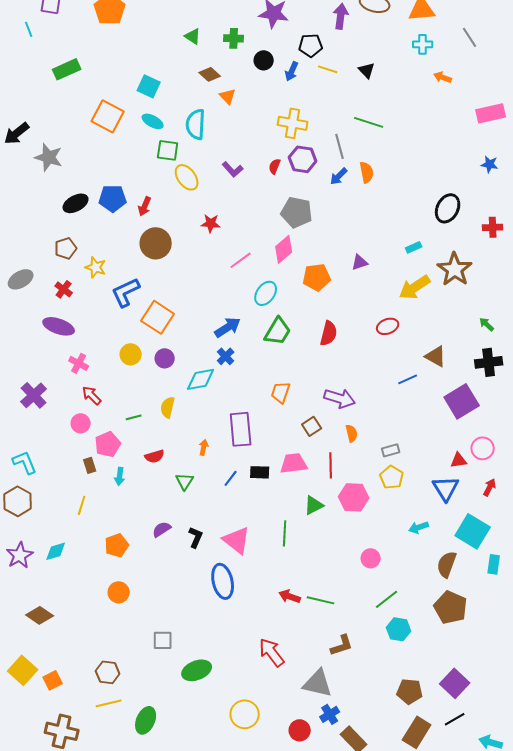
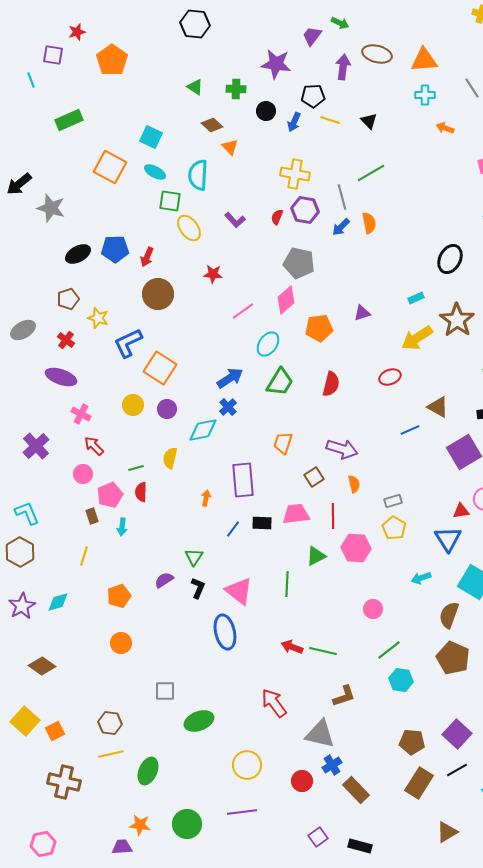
green line: (369, 122) -> (371, 173), turned -48
red semicircle: (155, 456) -> (141, 492), moved, turned 108
green triangle: (185, 481) -> (194, 557), moved

